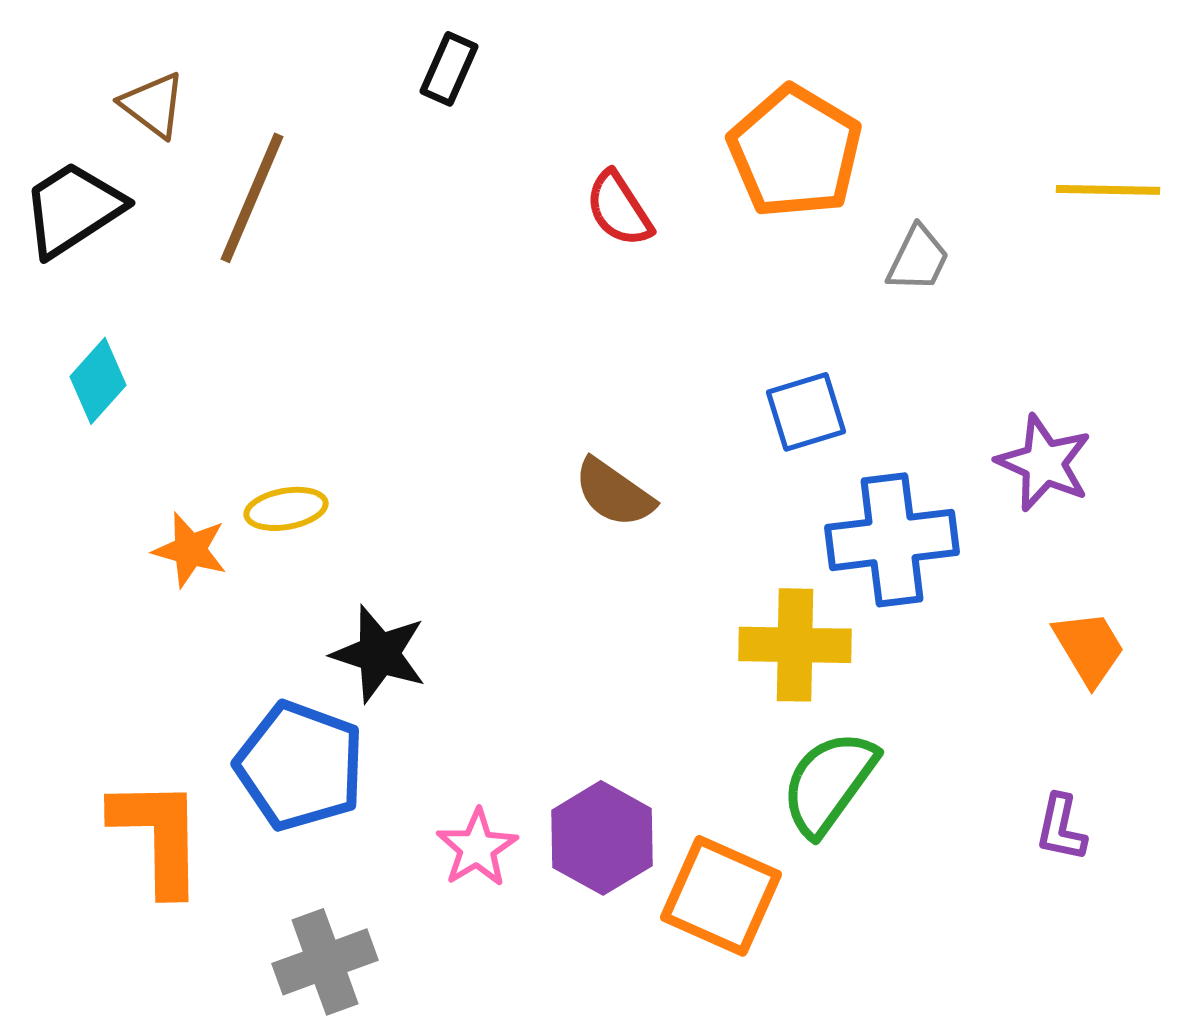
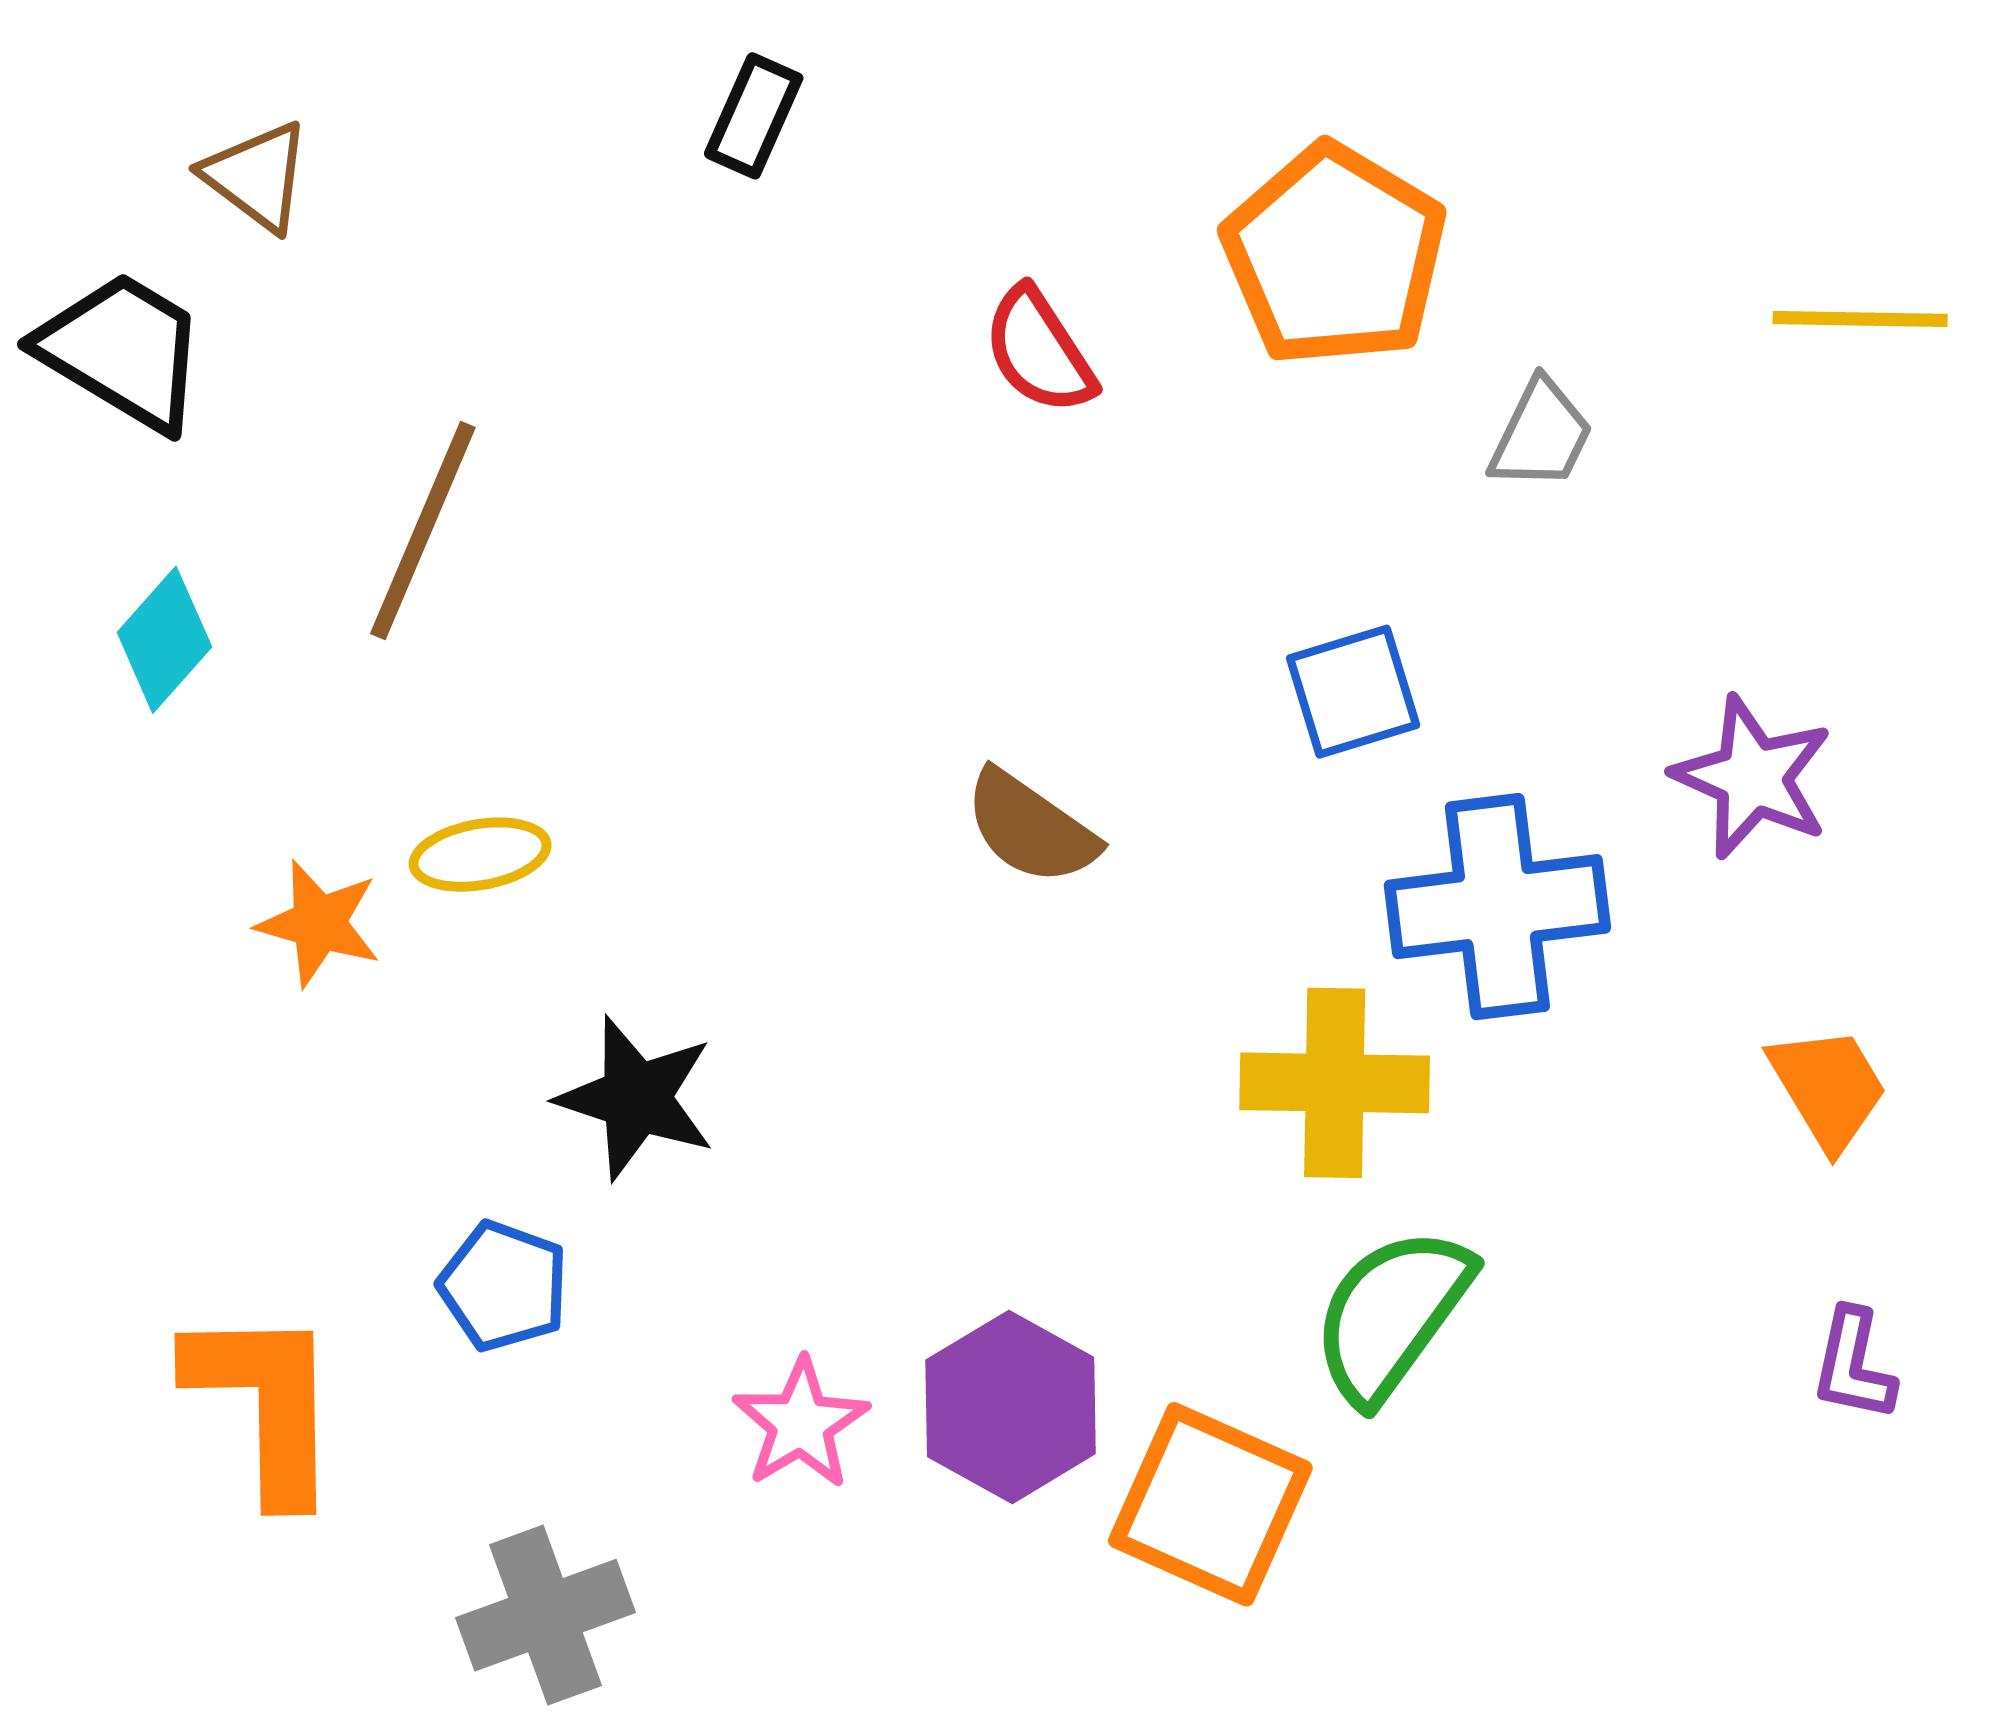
brown line: (252, 198) -> (423, 531), moved
black trapezoid: (73, 209) -> (122, 351), turned 64
blue pentagon: (300, 766) -> (504, 1286), size x0.6
purple L-shape: (1061, 828) -> (1853, 1365), moved

